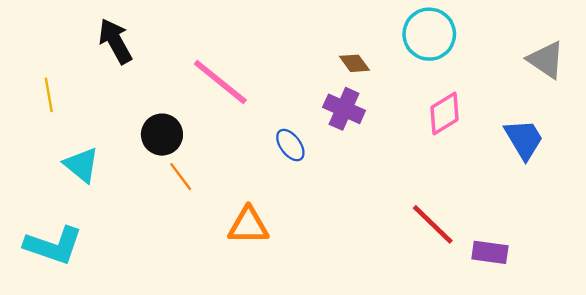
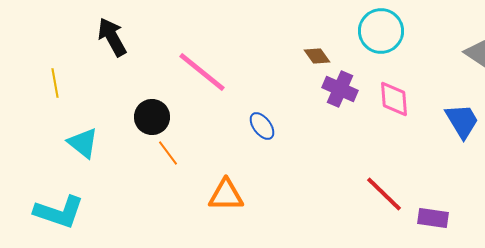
purple cross: (344, 109) -> (340, 89), moved
pink diamond: (444, 114) -> (394, 99), turned -63

